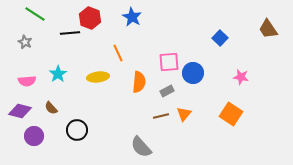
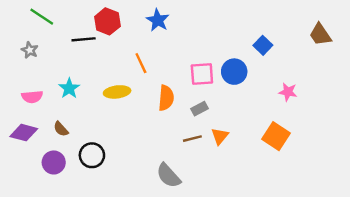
blue circle: (193, 73) -> (234, 72), moved
purple circle: (34, 136) -> (54, 162), moved

